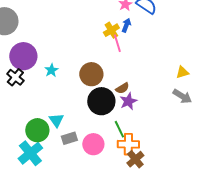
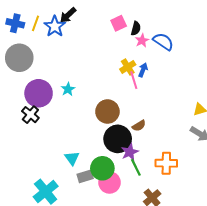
blue arrow: (126, 25) -> (143, 70), moved
cyan star: (51, 70) -> (68, 89), moved
purple star: (128, 101) -> (130, 152), moved
green circle: (37, 130) -> (102, 168), moved
orange cross: (128, 144) -> (166, 163), moved

